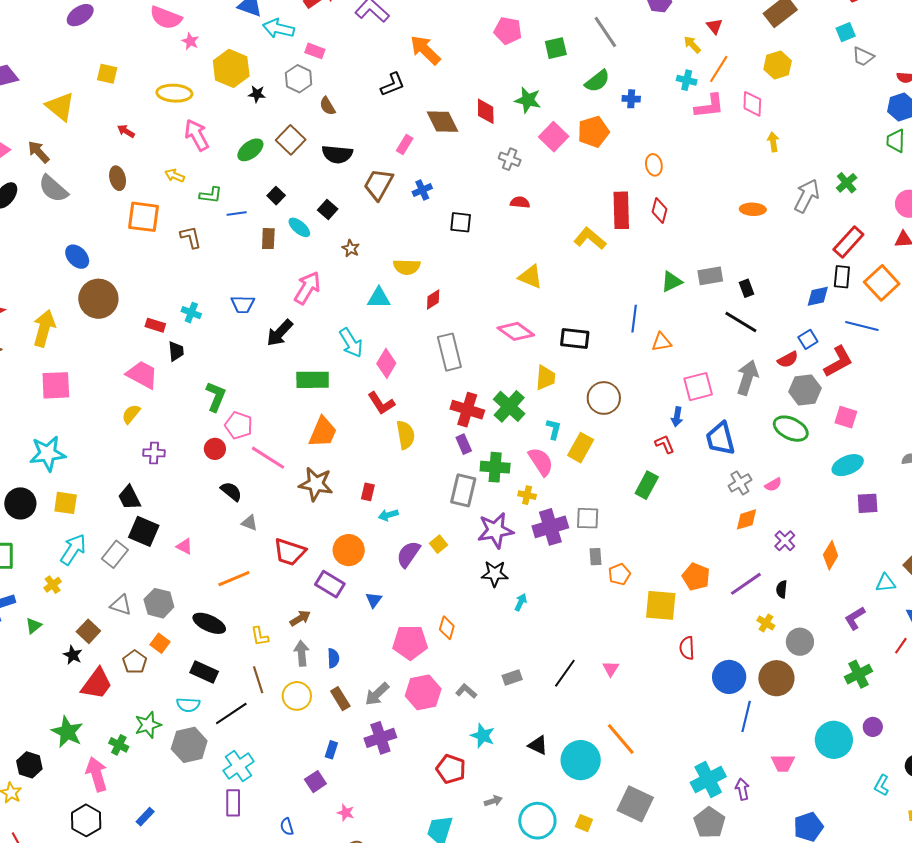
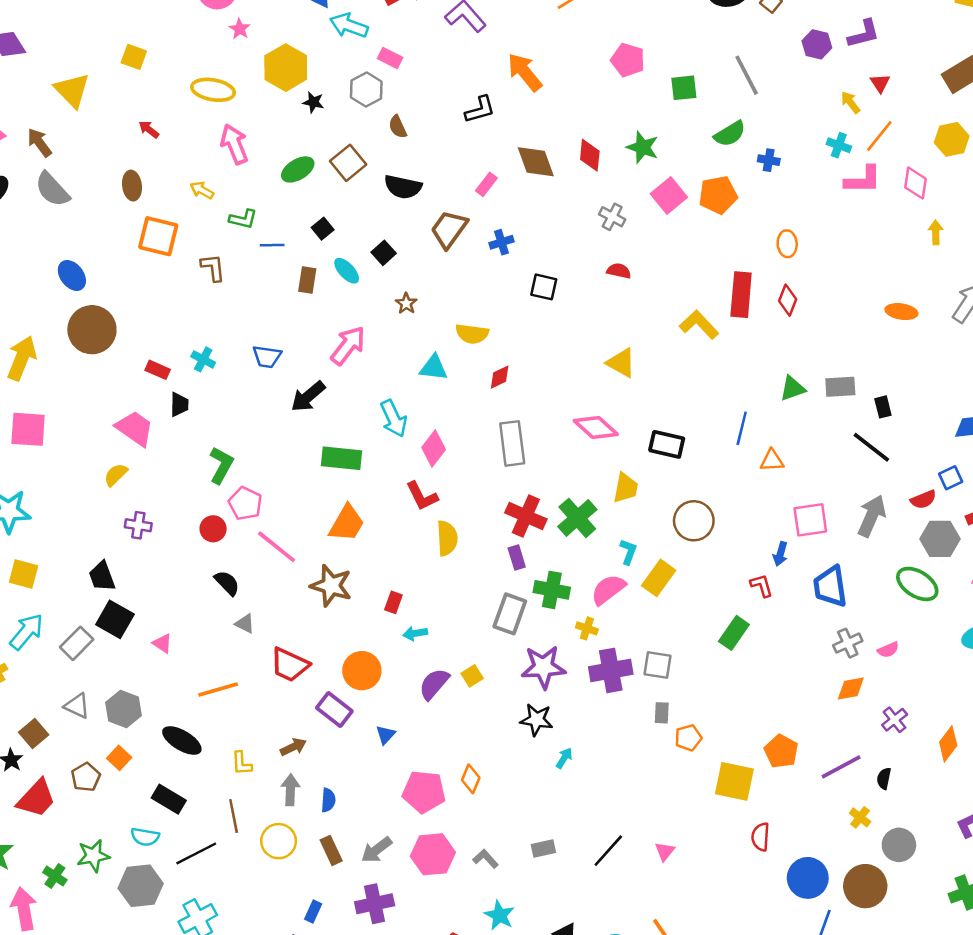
pink semicircle: (541, 462) -> (608, 589), turned -100

